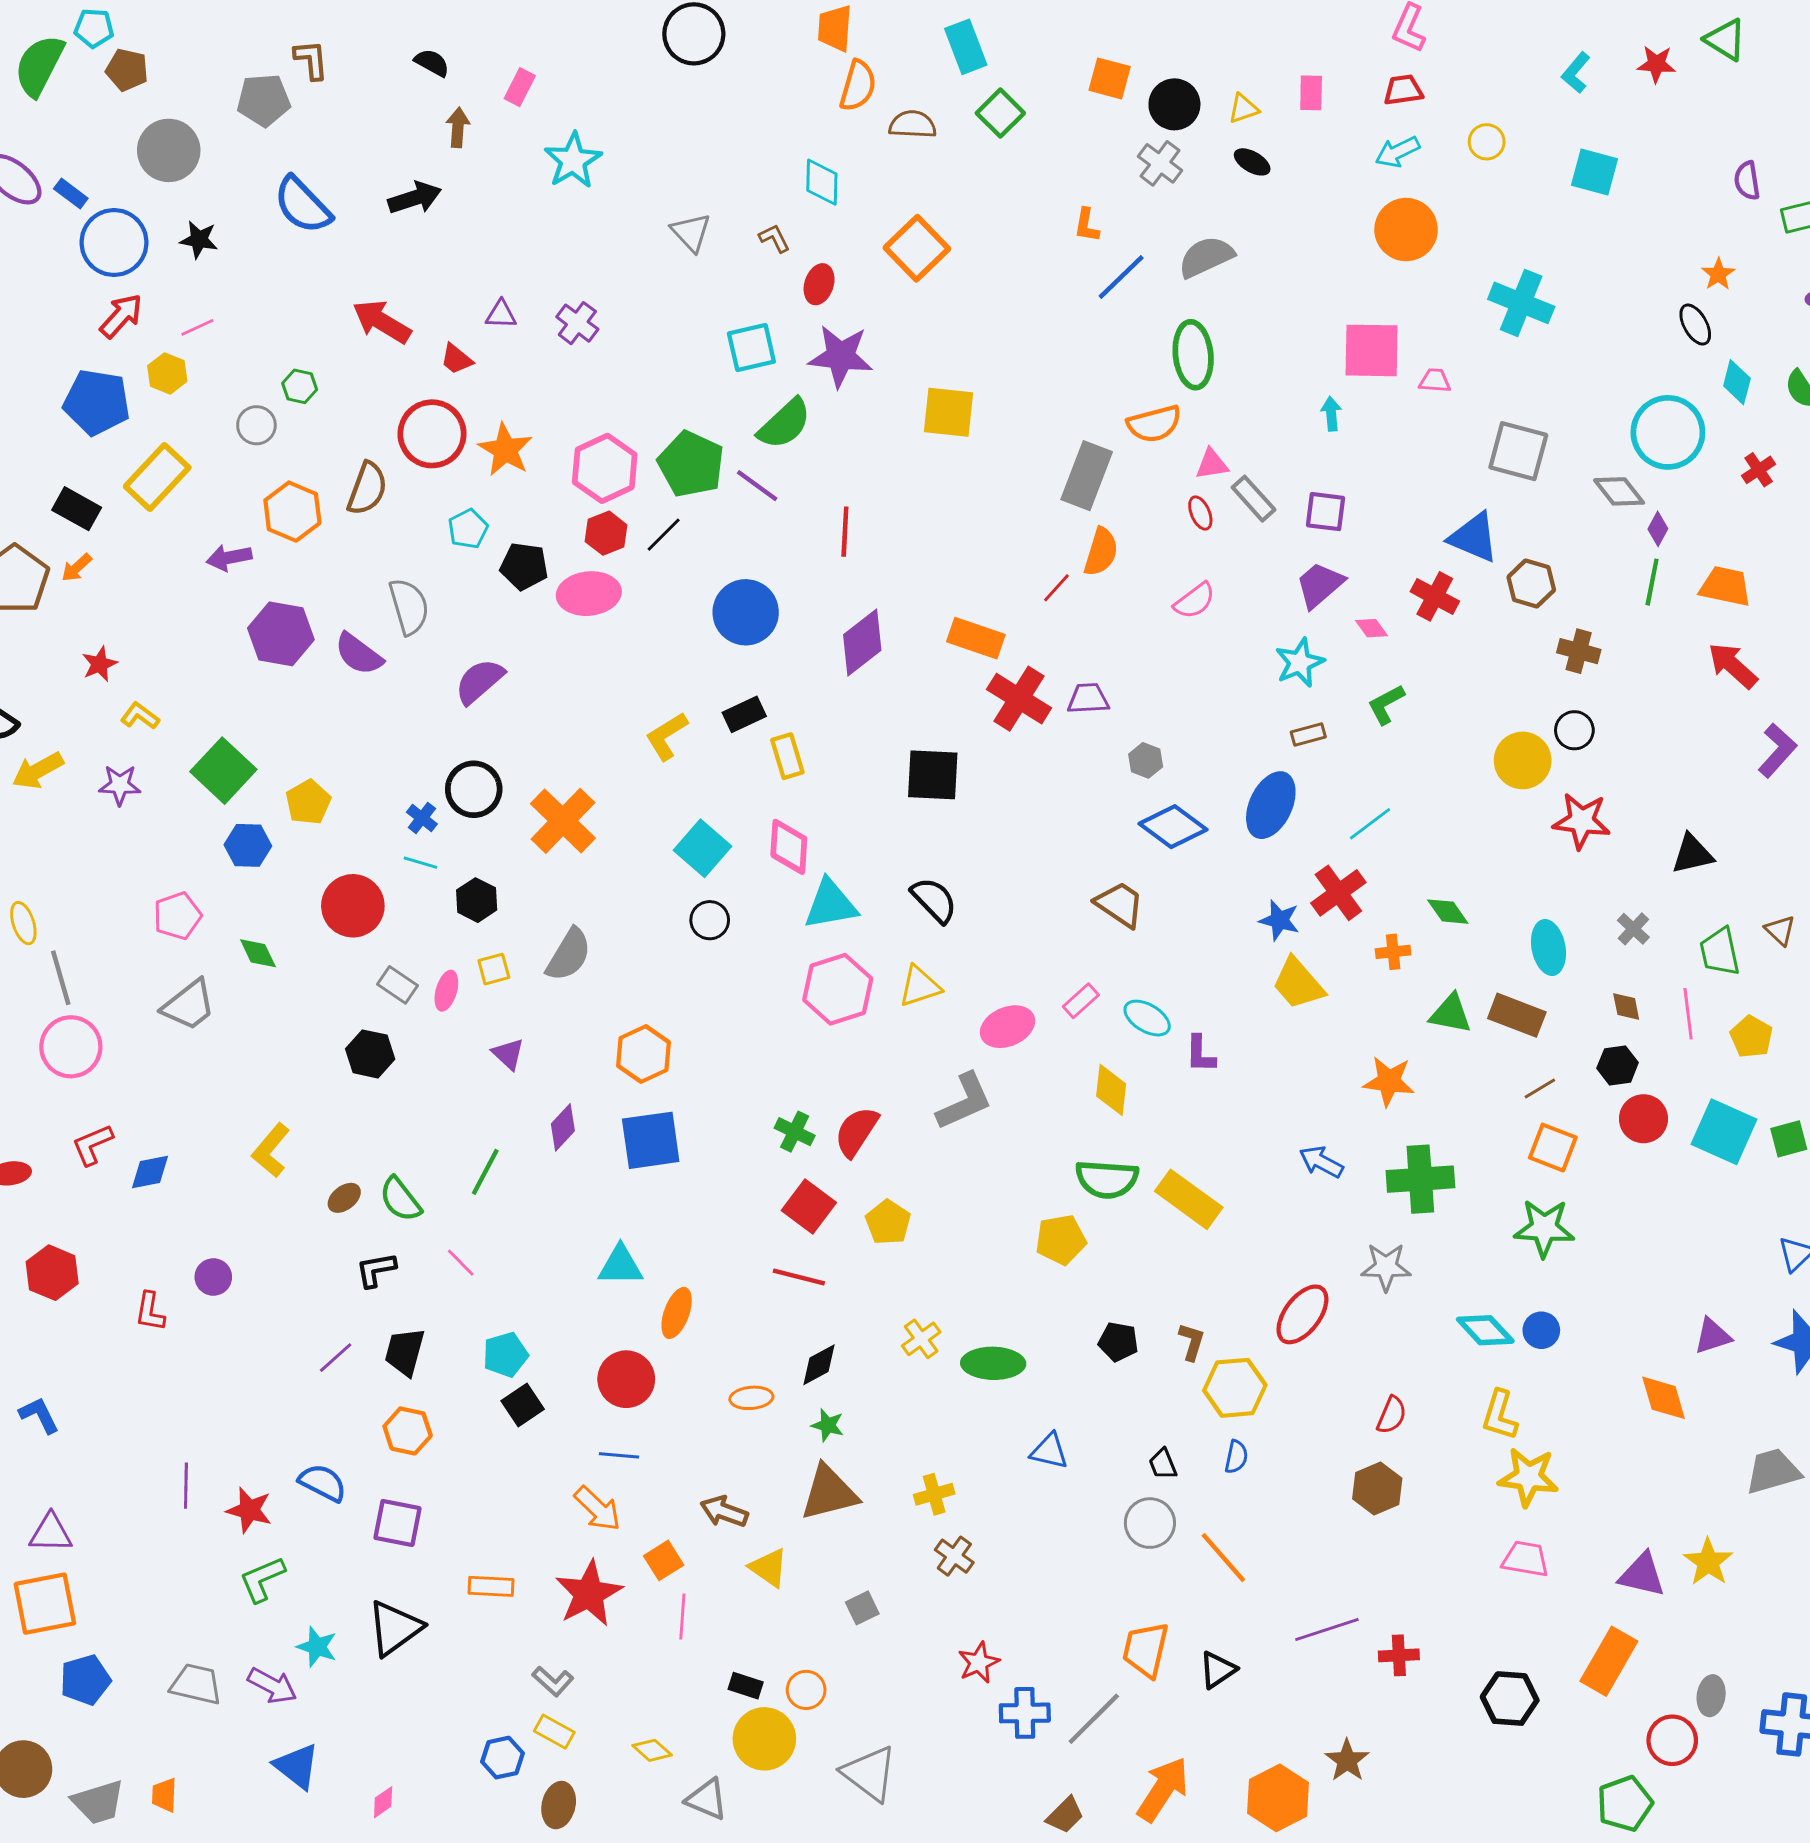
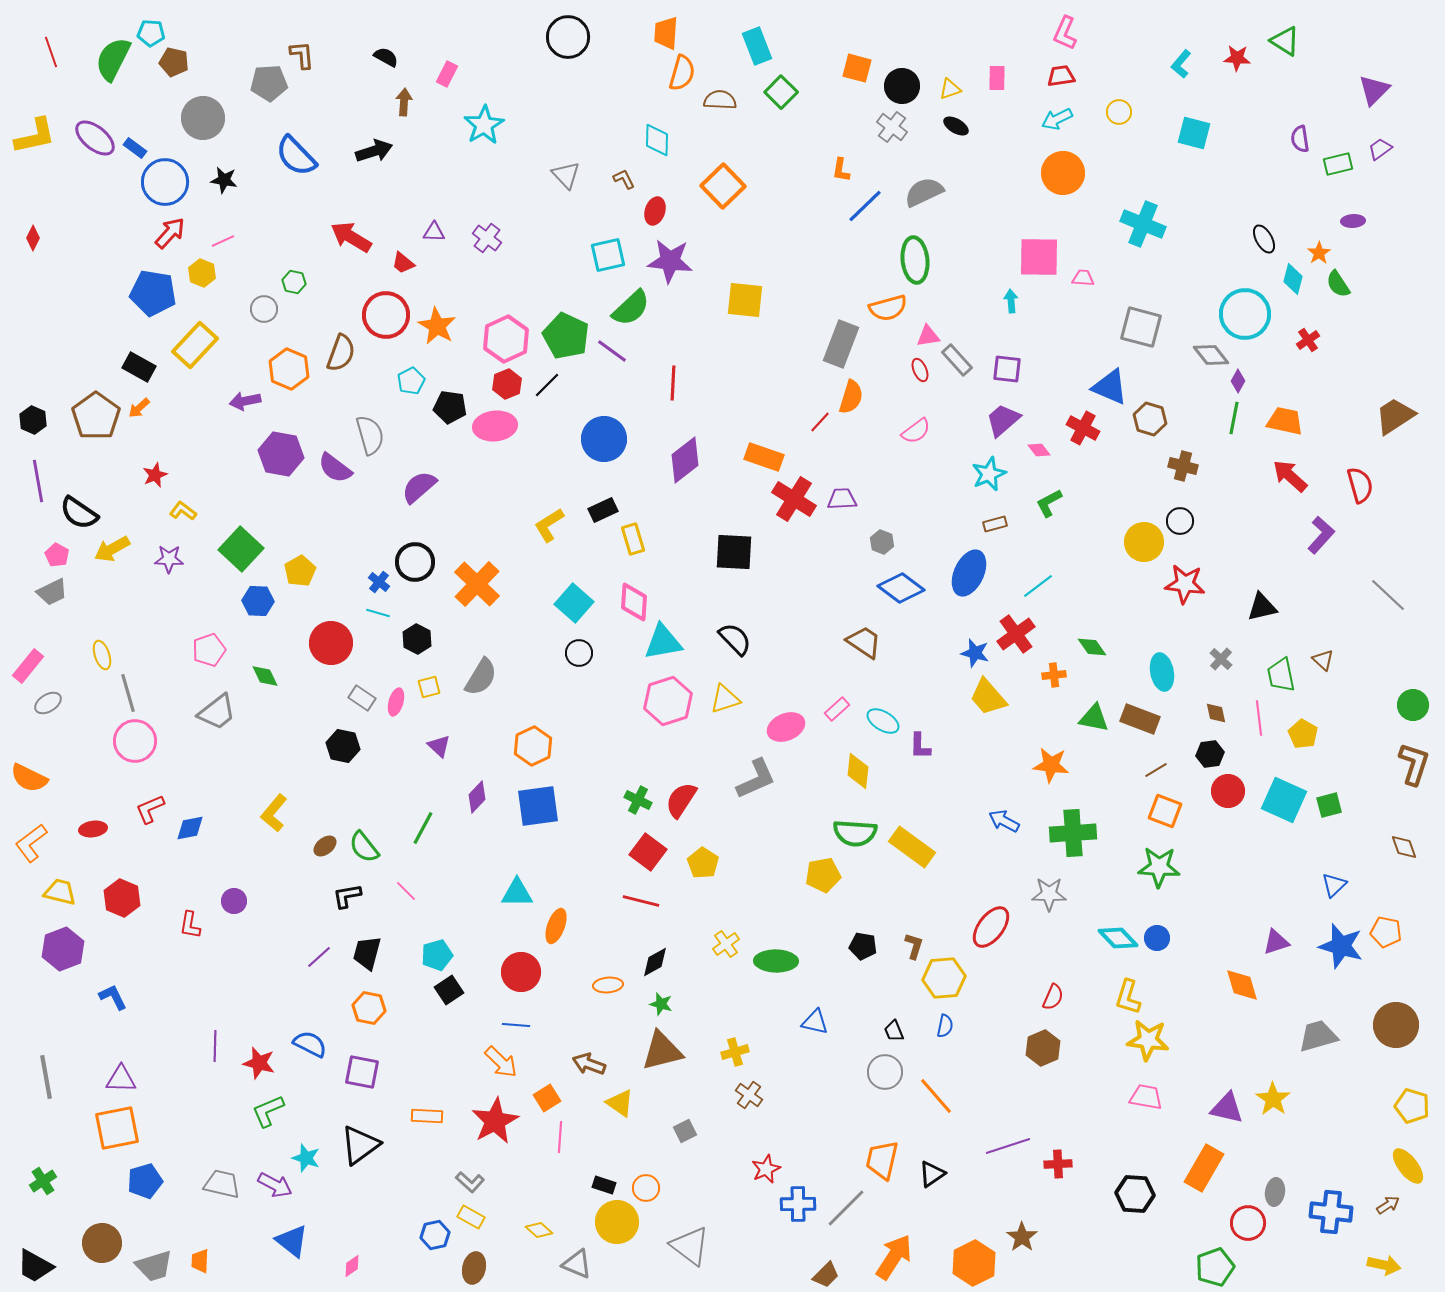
orange star: (1718, 274) -> (1319, 253), moved

